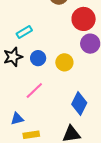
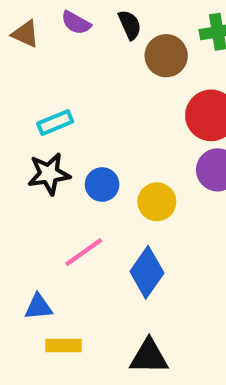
cyan rectangle: (24, 32) -> (55, 123), moved
blue diamond: (79, 103) -> (147, 272), moved

